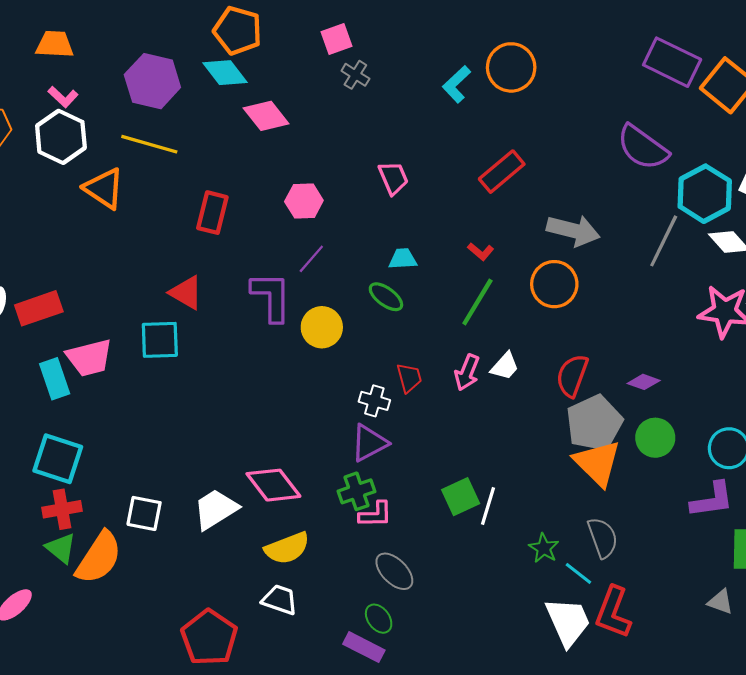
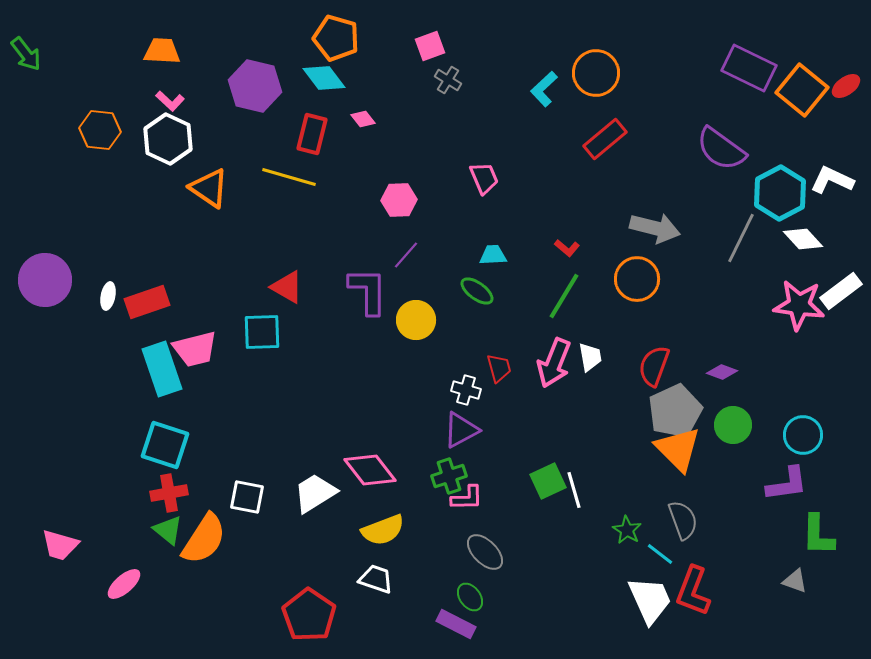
pink diamond: (266, 116) -> (363, 119), size x0.6
yellow line: (149, 144) -> (289, 177), moved
red rectangle: (502, 172) -> (605, 139), moved
red rectangle: (212, 213) -> (312, 134), moved
white trapezoid: (505, 366) -> (590, 357), turned -52
pink arrow: (467, 372) -> (554, 363), size x1.4
cyan rectangle: (55, 379) -> (162, 369), size x1.4
white line: (488, 506) -> (574, 490), turned -33

